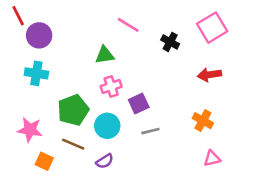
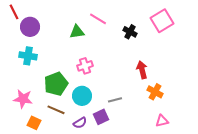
green triangle: (105, 55) -> (77, 32), moved
red arrow: (209, 75) -> (142, 70), moved, turned 84
purple square: (139, 104) -> (101, 117), moved

